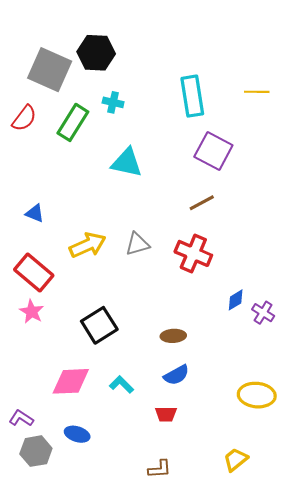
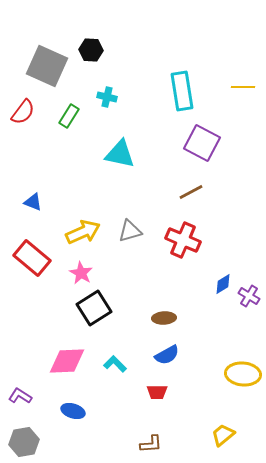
black hexagon: (96, 53) -> (91, 50), size x0.7
green rectangle: (73, 122) -> (69, 116), size x0.7
pink star: (32, 312) -> (81, 273), moved
gray hexagon: (36, 451) -> (24, 442), moved

